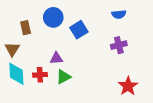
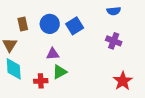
blue circle: (53, 17) -> (50, 24), moved
purple cross: (119, 45) -> (114, 41), turned 35
red cross: (40, 75) -> (41, 81), moved

